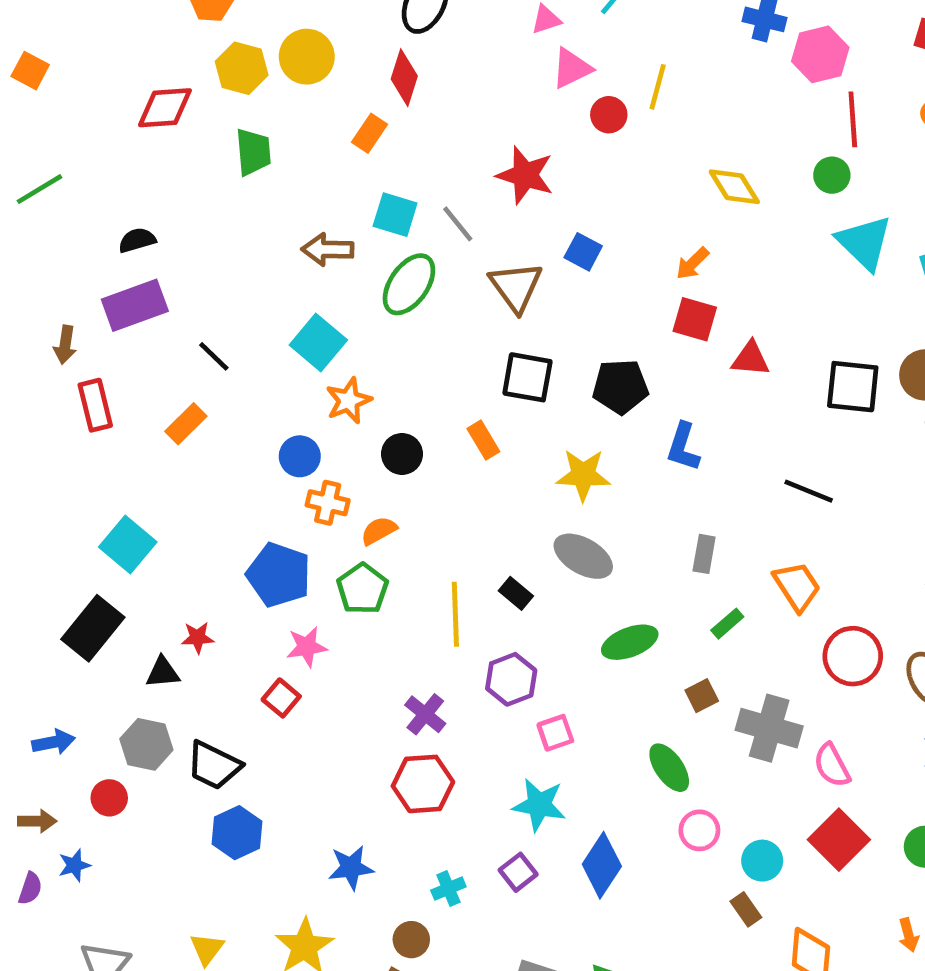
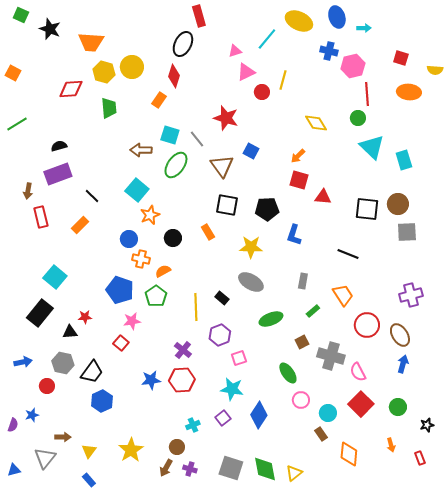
black trapezoid: (214, 765) -> (92, 372), turned -80
brown arrow: (37, 821) -> (63, 437), moved
blue star: (351, 868) -> (151, 380), moved

